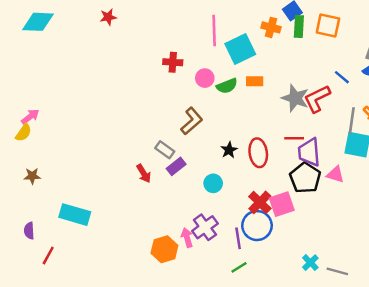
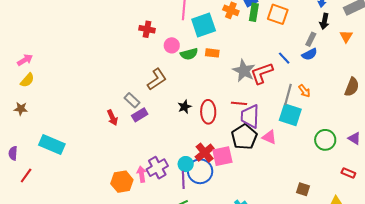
yellow semicircle: (23, 133) -> (27, 80), moved
cyan circle: (213, 183) -> (186, 164), moved

